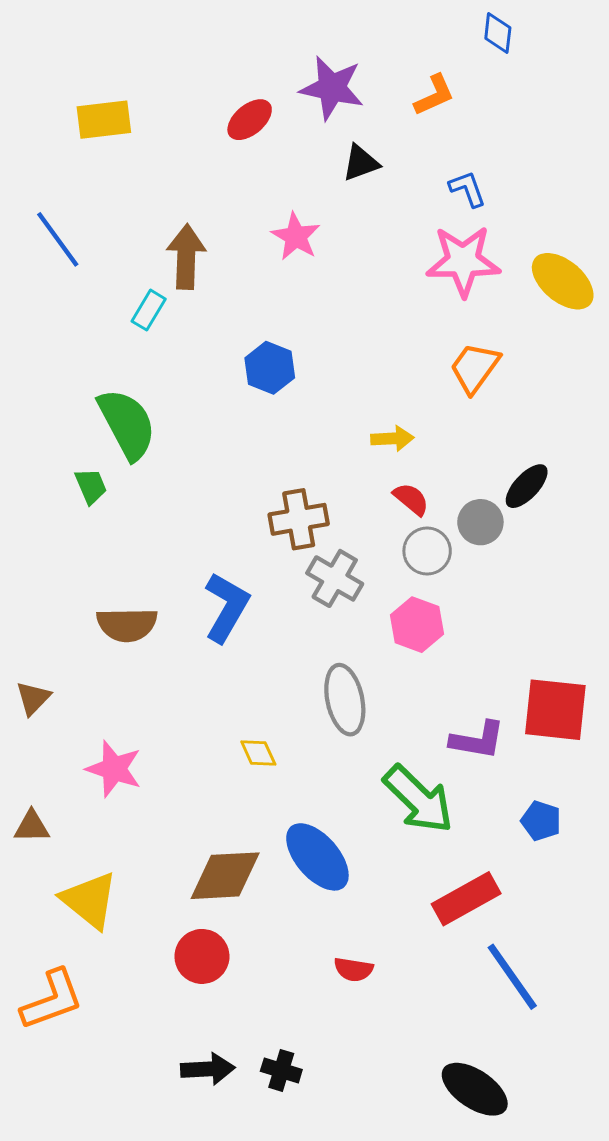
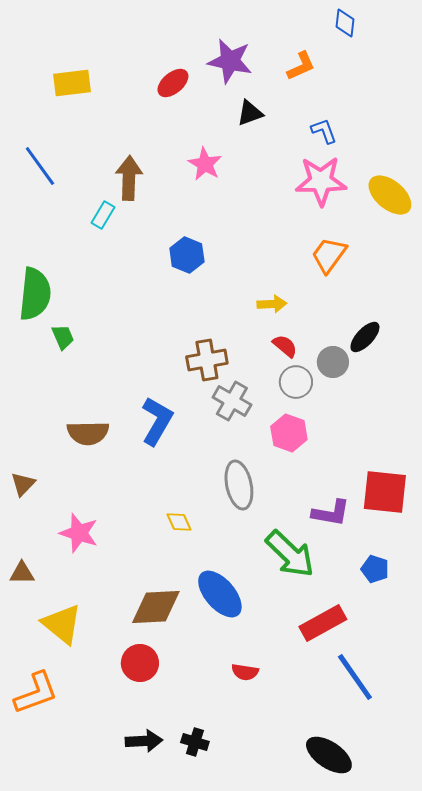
green semicircle: (127, 424) -> (35, 294), moved, turned 34

